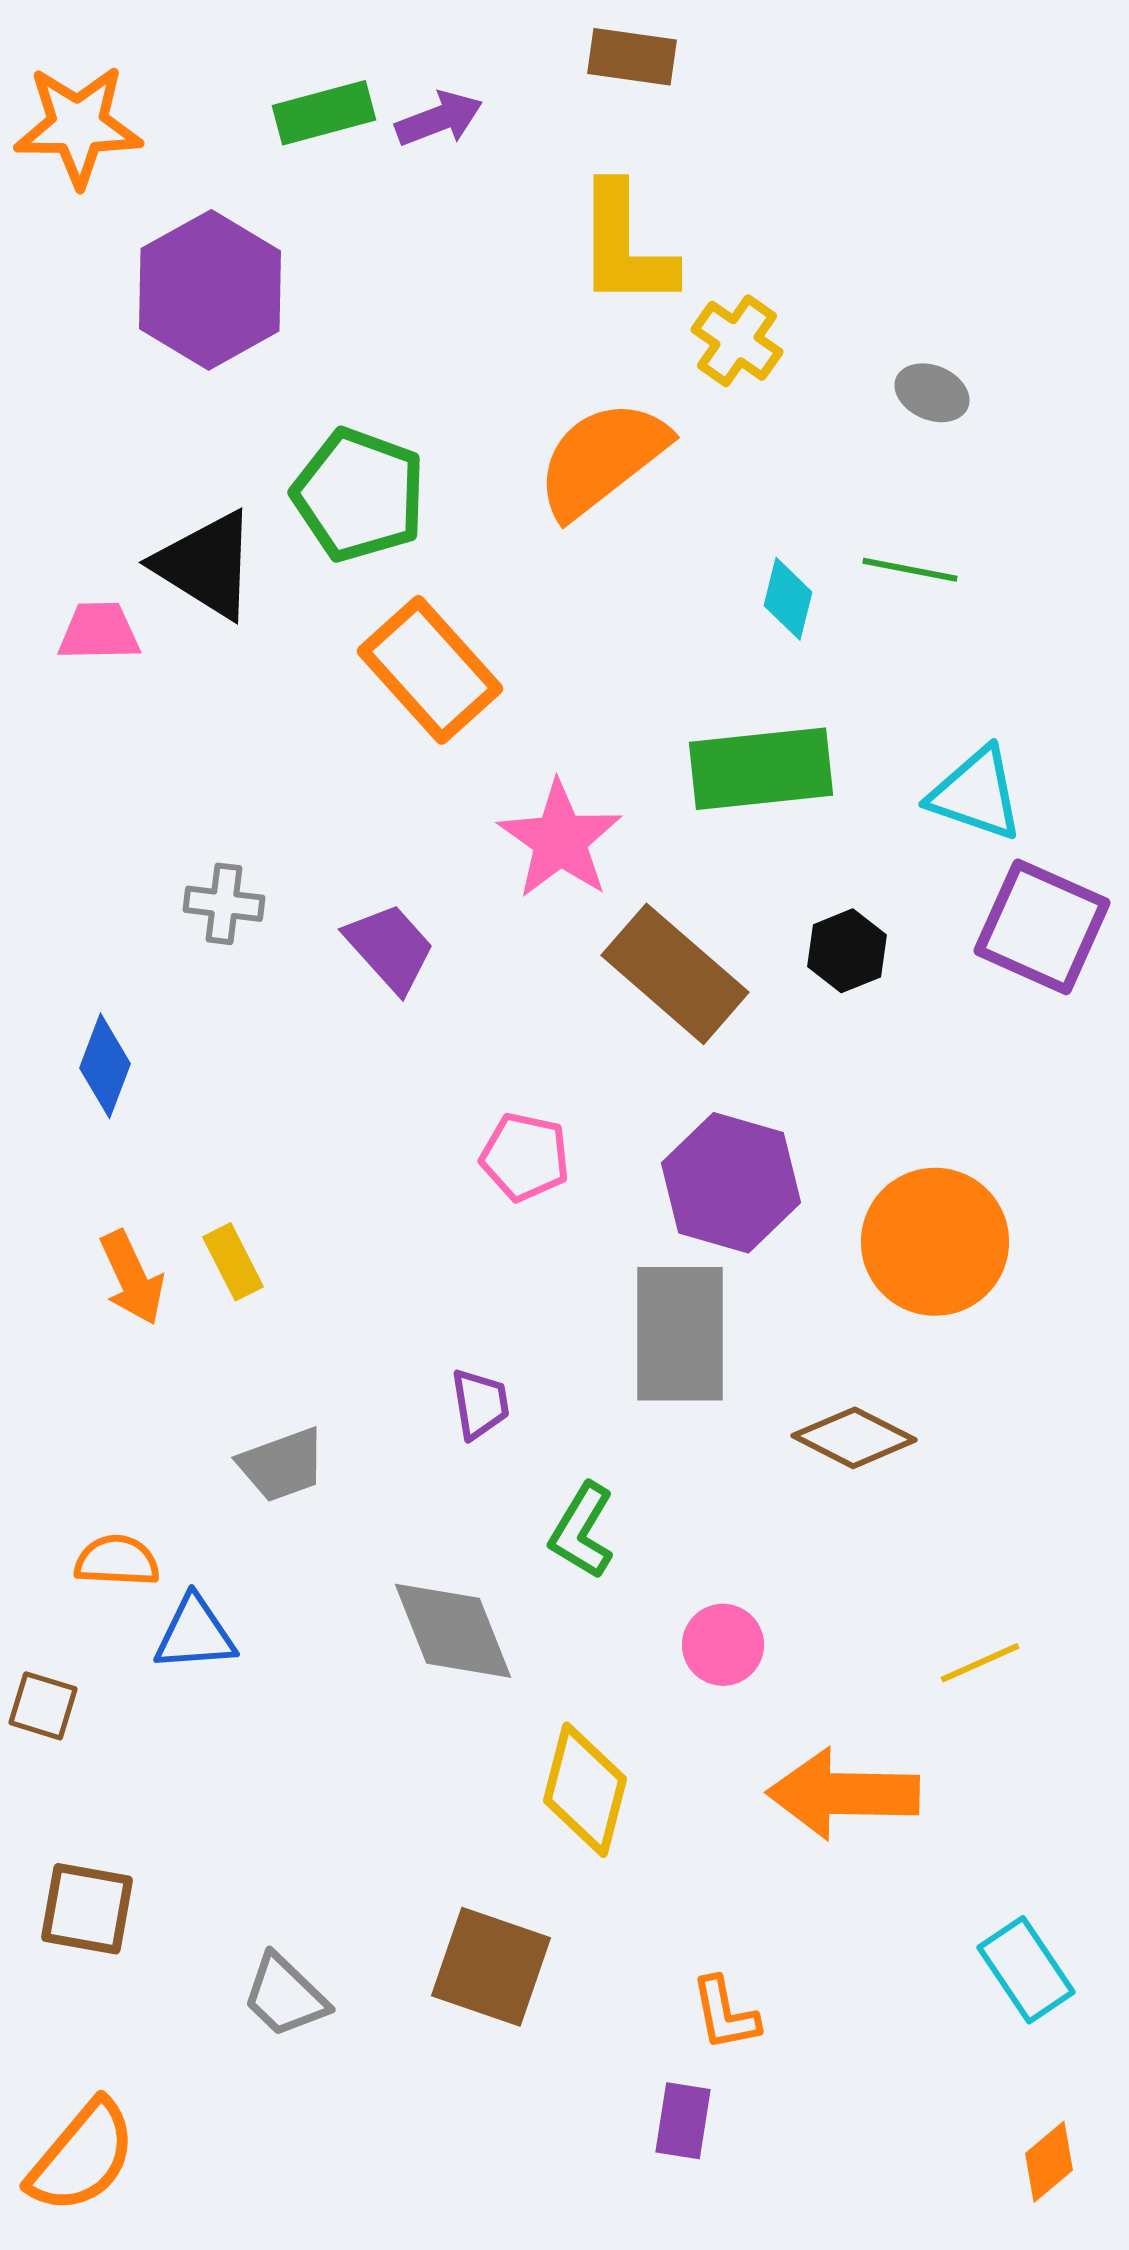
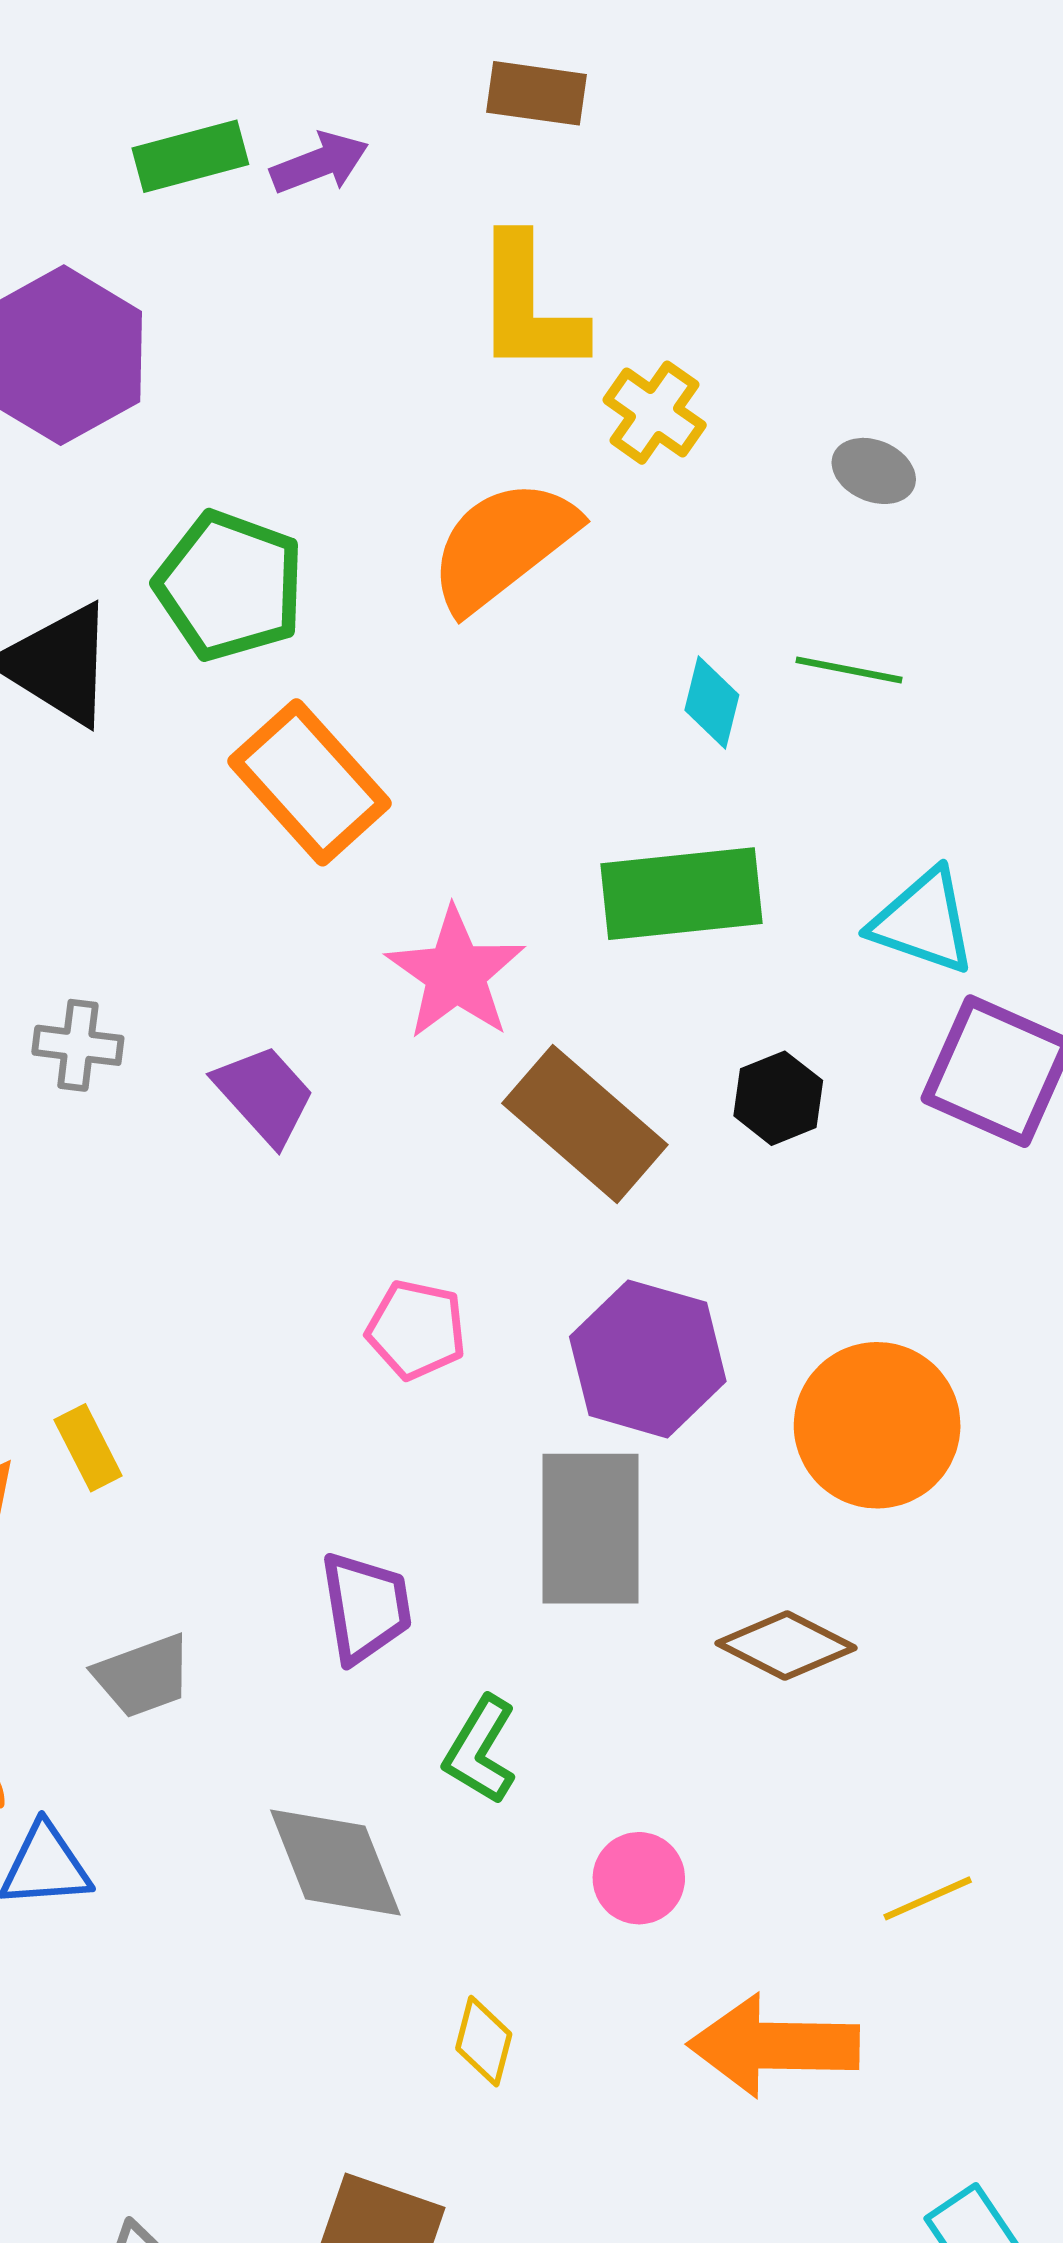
purple trapezoid: (480, 1404) -> (366, 1607), size x1.4
yellow diamond: (585, 1790) -> (484, 2041), size x0.6

